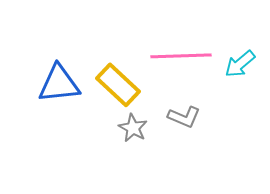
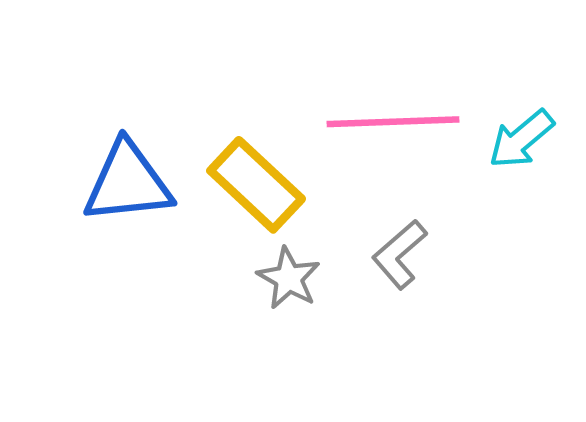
gray L-shape: (184, 117) -> (400, 254), turned 116

